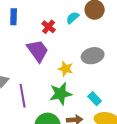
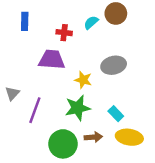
red cross: (49, 27) -> (64, 33), turned -32
purple trapezoid: (38, 51) -> (52, 60), turned -50
purple line: (23, 96) -> (35, 110), turned 30

